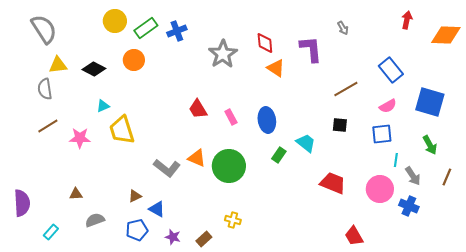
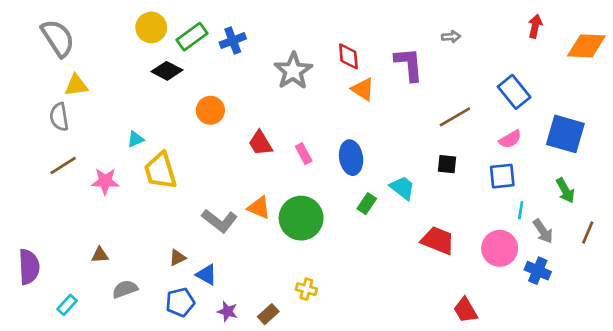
gray arrow: (343, 28) -> (451, 37), turned -64
orange circle: (134, 60) -> (210, 110), moved
black diamond: (94, 69) -> (167, 71), moved

